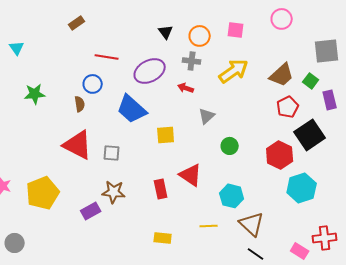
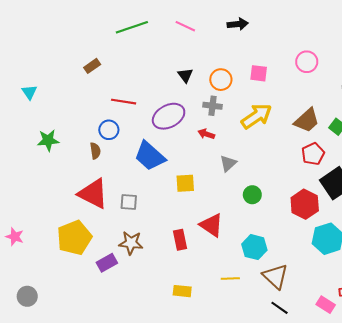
yellow pentagon: (43, 193) -> (74, 238), moved

